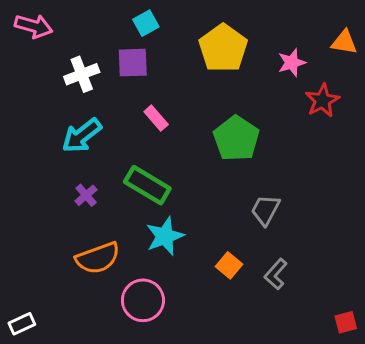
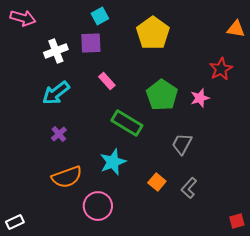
pink star: (292, 63) -> (200, 98), moved
green rectangle: (147, 185) -> (127, 123), moved

